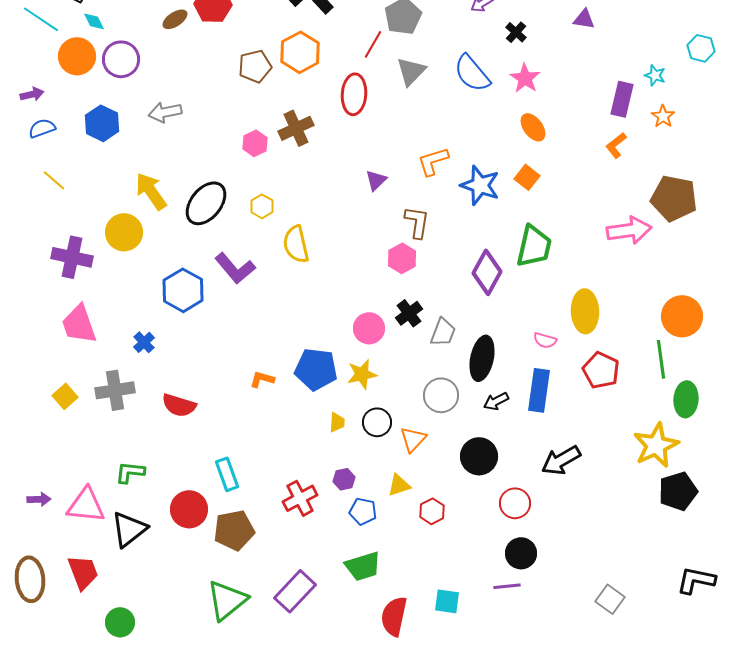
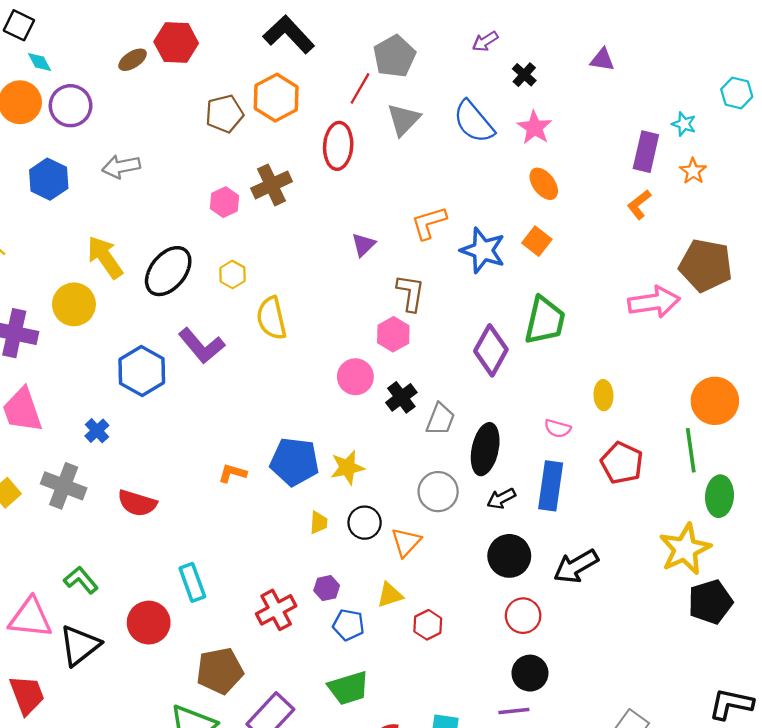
yellow ellipse: (585, 311) -> (603, 395), size x0.6
pink circle: (369, 328) -> (355, 377), moved
gray cross: (115, 390) -> (64, 486), turned 30
black circle: (479, 456) -> (509, 556), moved
green L-shape: (130, 472) -> (81, 580), turned 44
brown pentagon: (234, 530) -> (220, 671), moved

